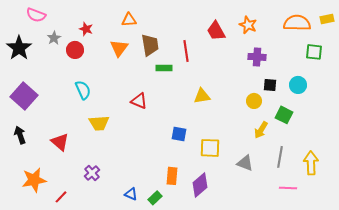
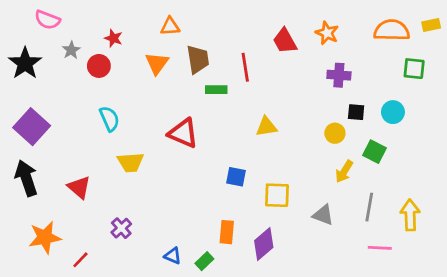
red triangle: (139, 101) -> (183, 133), size x1.4
black arrow: (20, 135) -> (26, 178), size x1.5

